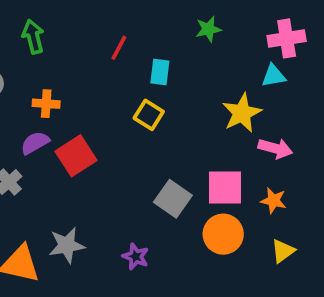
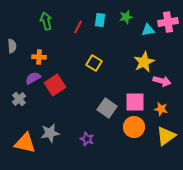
green arrow: (33, 37) -> (46, 21), moved
cyan rectangle: (160, 72) -> (100, 20), moved
cyan triangle: (274, 76) -> (148, 30), moved
yellow triangle: (283, 251) -> (166, 136), size x1.5

